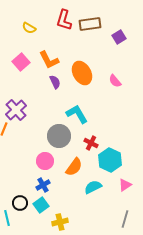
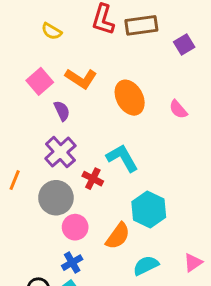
orange L-shape: (49, 60) -> (81, 78), turned -30
purple semicircle: (55, 82) -> (62, 111), moved
purple cross: (16, 110) -> (60, 152), moved
gray circle: (59, 136) -> (56, 198), moved
red cross: (91, 143) -> (93, 179), moved
cyan hexagon: (110, 160) -> (149, 210), moved

